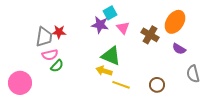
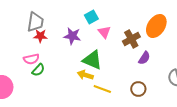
purple star: (100, 25) -> (72, 36), moved
brown cross: (150, 35) -> (131, 39), turned 30
gray trapezoid: (44, 37) -> (35, 22), moved
purple semicircle: (179, 49) -> (144, 58), moved, turned -88

